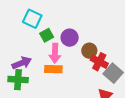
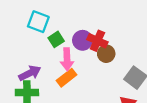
red cross: (99, 62) -> (97, 41), moved
orange rectangle: (53, 69) -> (66, 78), turned -36

